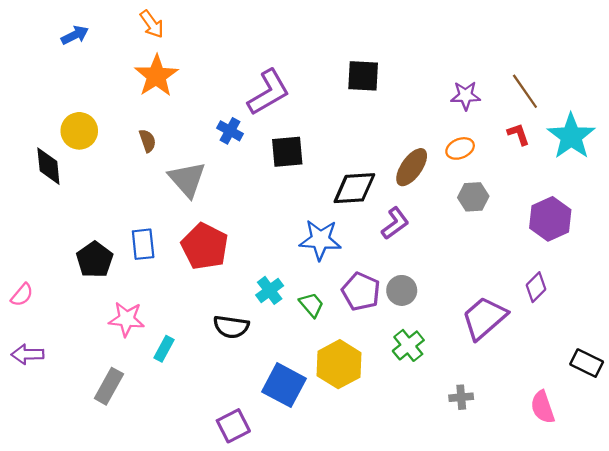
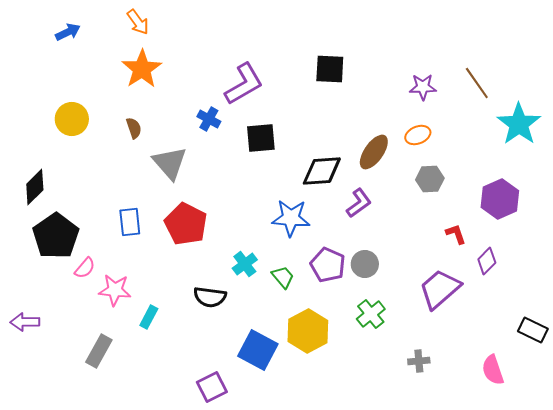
red L-shape: (518, 134) -> (456, 234), moved
black diamond: (48, 166) -> (35, 187), moved, turned 51
black pentagon: (95, 260) -> (56, 236), moved, size x1.4
pink semicircle: (22, 295) -> (85, 268), moved

